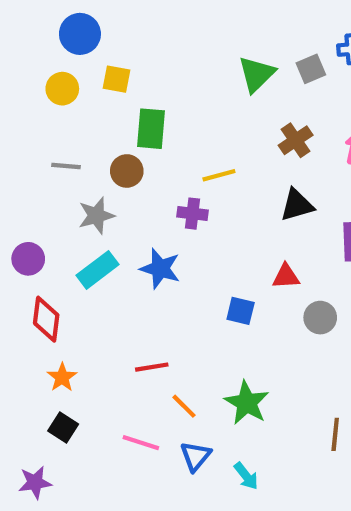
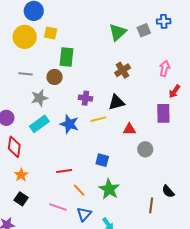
yellow circle: (62, 89) -> (25, 37), size x1.5
brown cross: (296, 140) -> (123, 70), moved
yellow line: (219, 175) -> (98, 119), moved
black triangle: (297, 205) -> (116, 102), moved
blue square: (241, 311) -> (102, 160), moved

